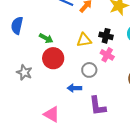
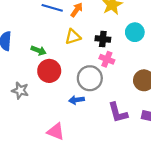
yellow triangle: (84, 40) -> (73, 37), moved
gray circle: (89, 70) -> (90, 78), size x1.5
purple L-shape: (98, 106) -> (118, 113), moved

